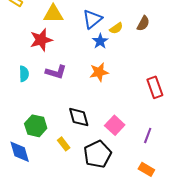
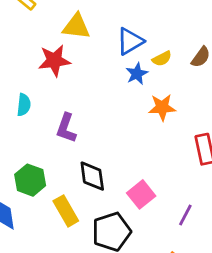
purple L-shape: (56, 72) -> (66, 128), moved, turned 85
orange star: (99, 72) -> (162, 107), moved
yellow rectangle: (64, 144) -> (66, 211), size x1.5

